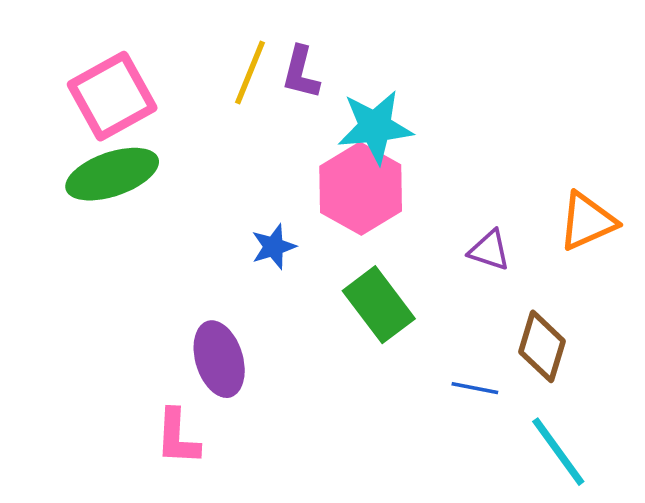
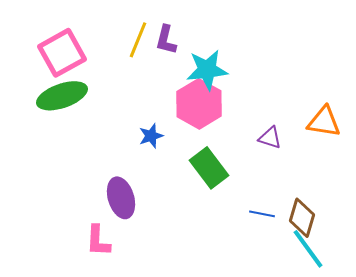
orange triangle: (587, 221) -> (324, 122), turned 33
brown diamond: (542, 346) -> (302, 218), moved

